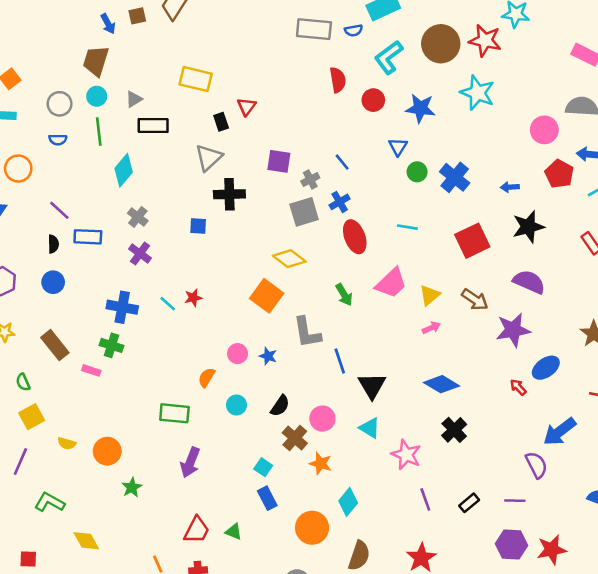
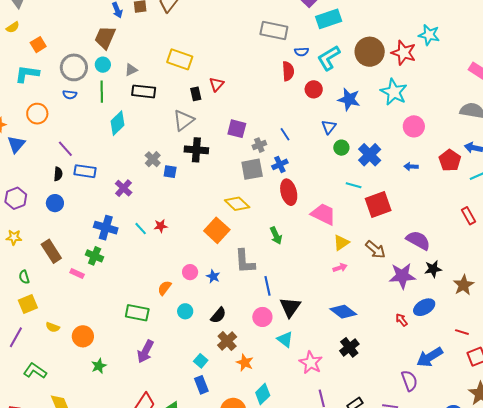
blue semicircle: (354, 30) -> (302, 52), moved
gray circle: (60, 104) -> (74, 67), size x1.4
pink circle: (544, 130) -> (414, 126), moved
gray cross: (138, 217) -> (153, 159), moved
cyan line: (407, 227) -> (354, 185), moved
black star: (528, 227) -> (433, 269), moved, size x0.7
pink trapezoid: (391, 283) -> (323, 214), moved, turned -116
pink circle: (322, 419) -> (262, 317), moved

